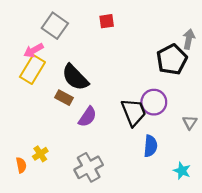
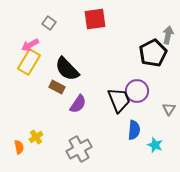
red square: (107, 21) -> (95, 19), size x1.6
gray square: (55, 26) -> (49, 23), size x0.6
cyan star: (182, 171) -> (155, 145), moved

